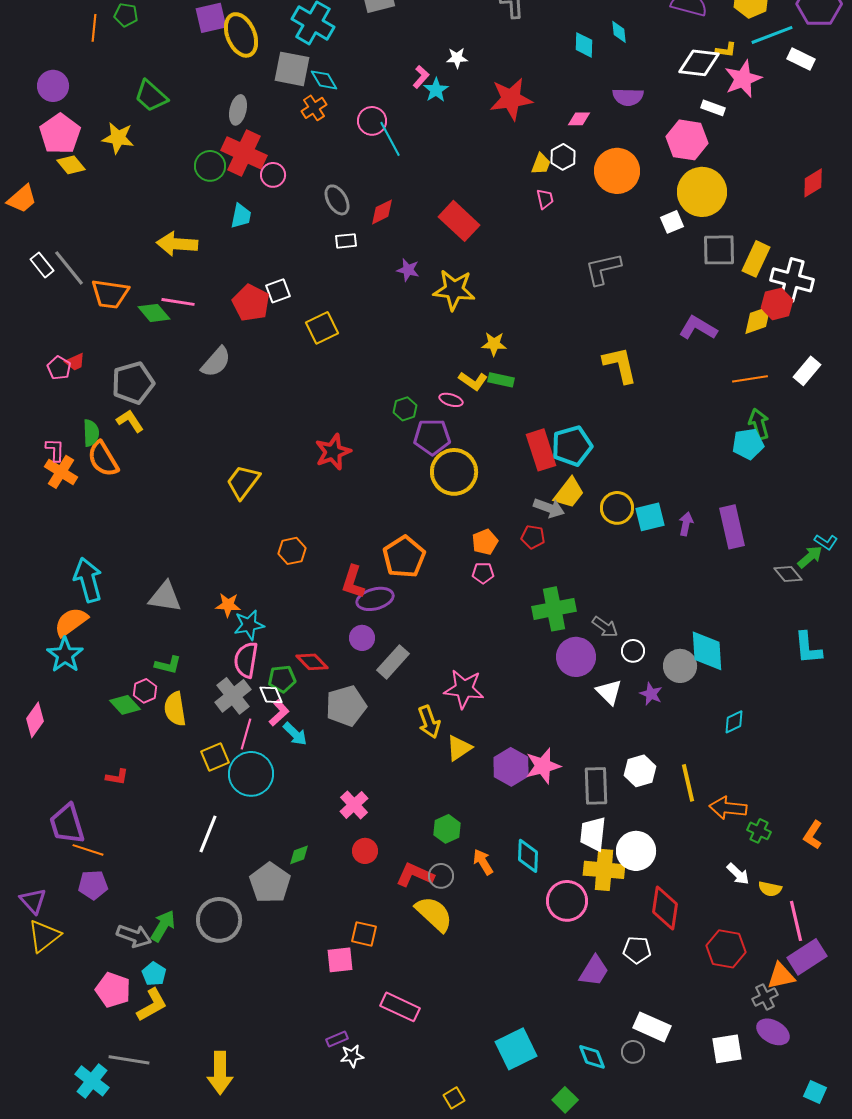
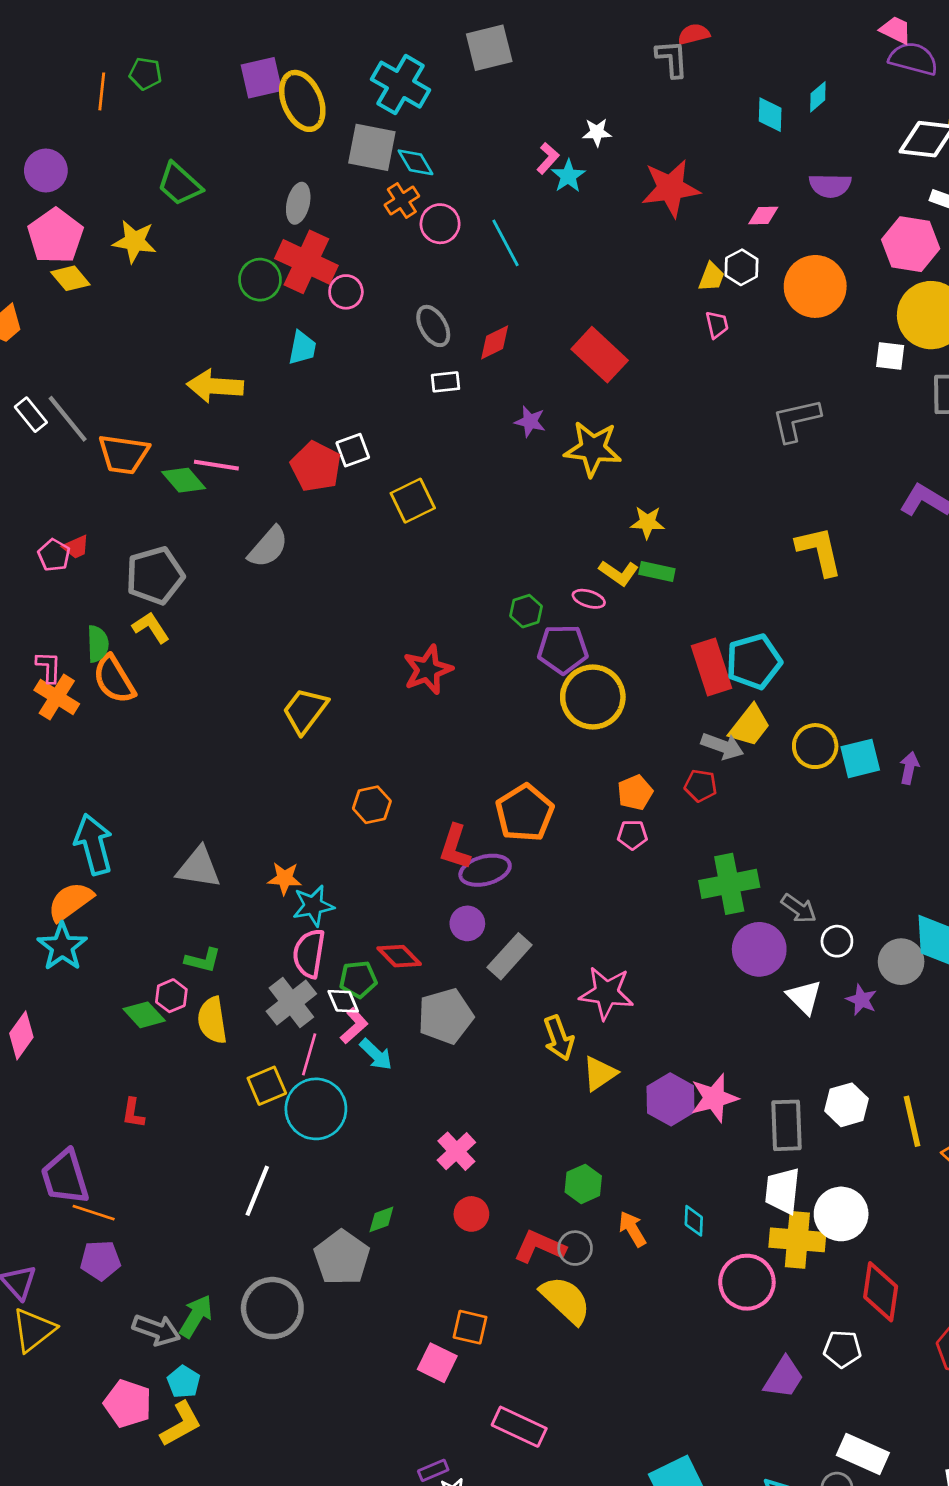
cyan diamond: (619, 32) -> (818, 97), turned 55
pink circle: (372, 121) -> (440, 224), moved
white square: (672, 222) -> (890, 356), turned 30
red L-shape: (117, 777) -> (133, 1113), turned 90
cyan diamond: (528, 856) -> (694, 1221), size x0.7
pink square: (340, 960) -> (437, 1363), turned 32

